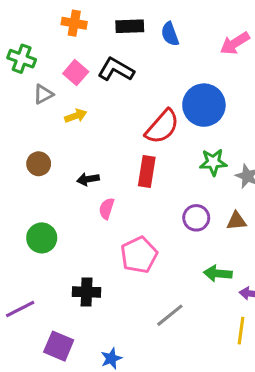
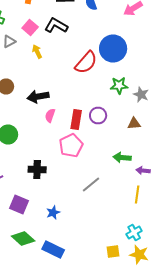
yellow arrow: (76, 116) -> (37, 52), moved, turned -96
red rectangle: (147, 171) -> (76, 120), moved
black arrow: (88, 179) -> (38, 96), size x1.5
purple circle: (196, 218) -> (98, 116), moved

